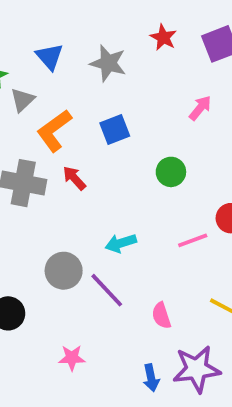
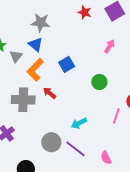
blue triangle: (50, 57) -> (36, 44), moved
gray star: (108, 63) -> (41, 23), moved
pink line: (193, 240) -> (116, 116), turned -42

